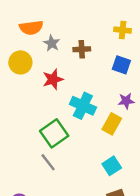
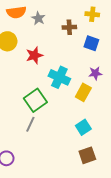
gray star: (52, 43) -> (38, 18), moved
brown cross: (82, 49) -> (69, 27), moved
gray line: (48, 162) -> (30, 124), turned 63

